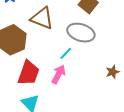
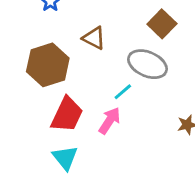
brown triangle: (42, 18) -> (94, 38), size x0.7

